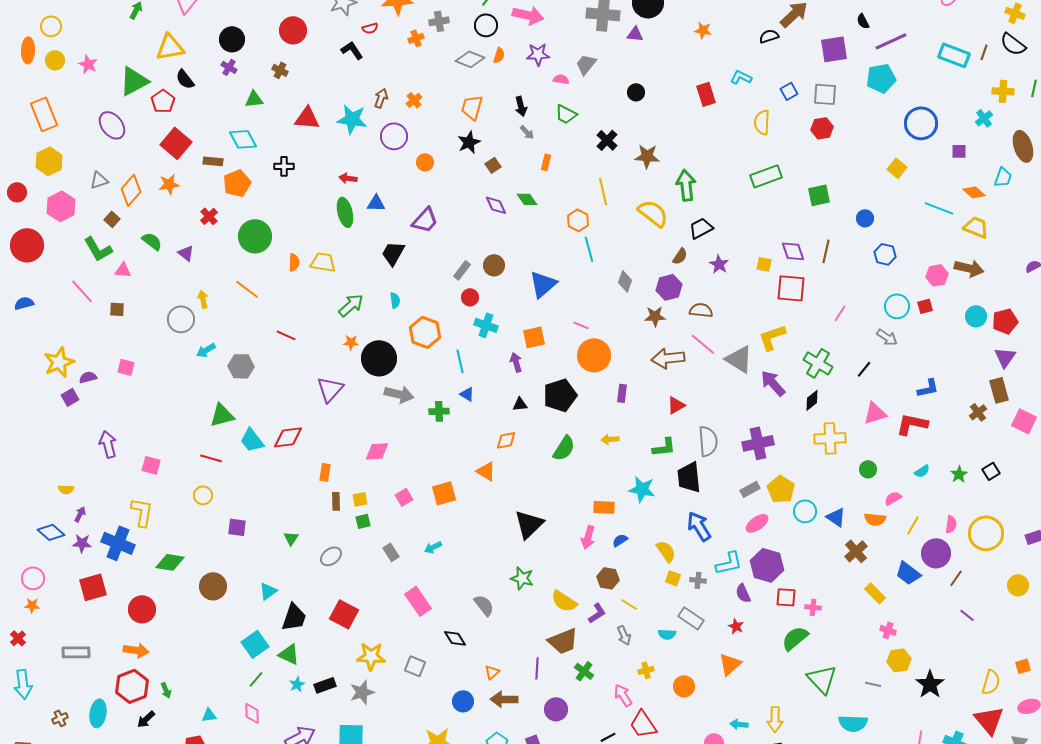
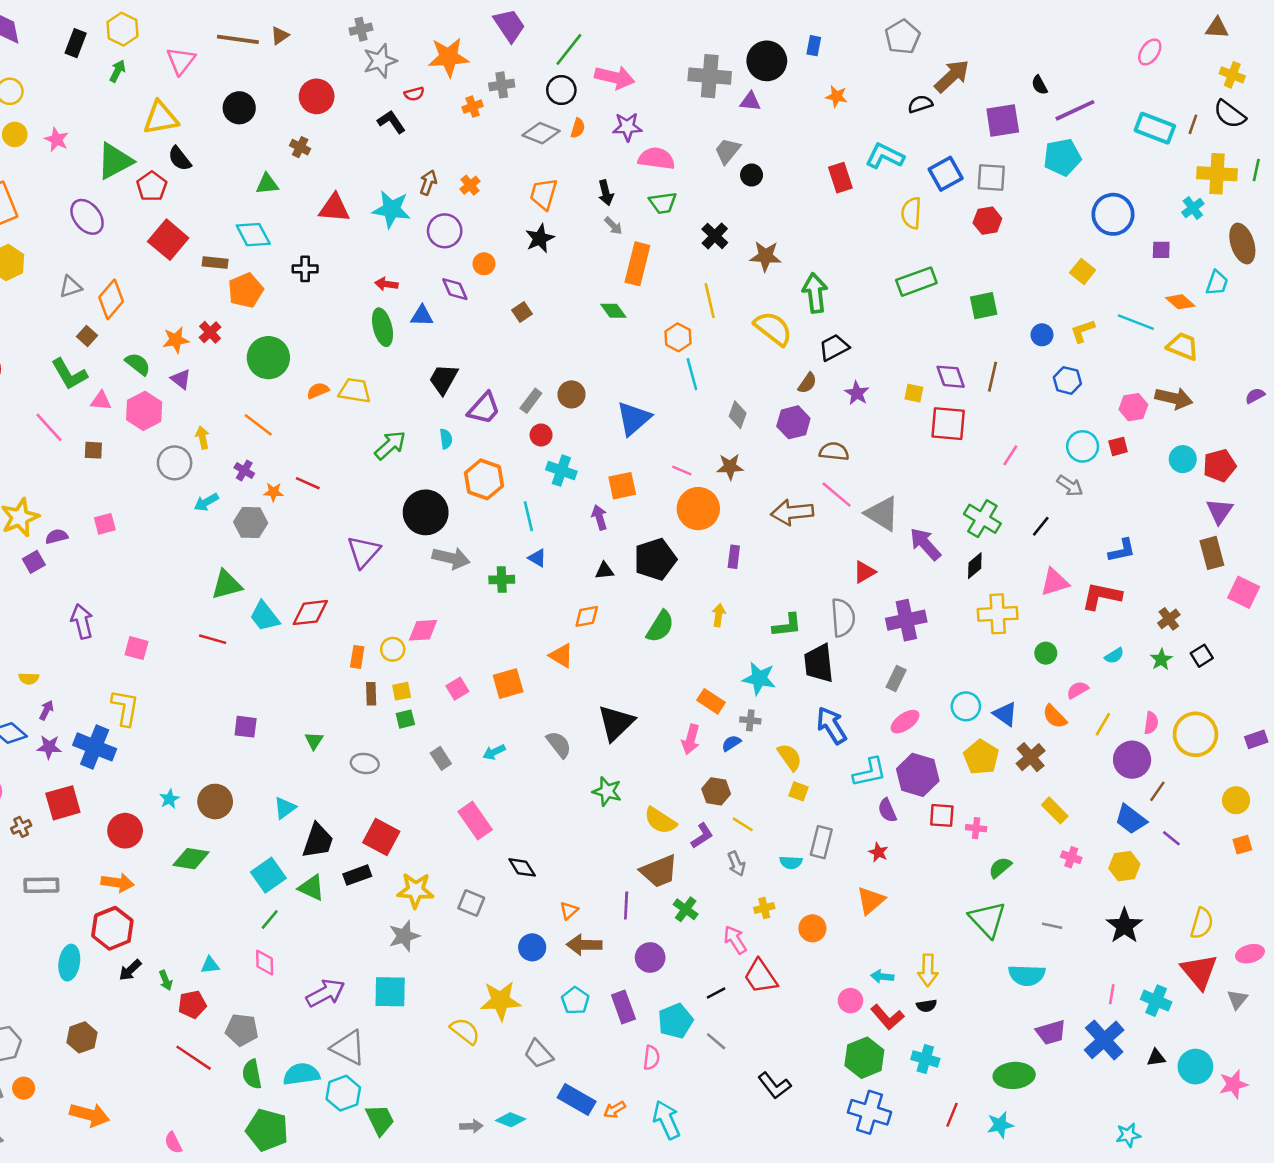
gray trapezoid: (586, 64) -> (727, 151), moved
purple cross: (229, 67) -> (244, 471), moved
cyan L-shape: (741, 77) -> (885, 156), size x1.4
pink semicircle: (561, 79) -> (656, 159), size x1.8
blue square: (789, 91) -> (946, 174), size x1.5
yellow cross: (1003, 91) -> (1217, 174), size x1.4
green trapezoid: (566, 114) -> (663, 203), turned -35
orange rectangle: (546, 162) -> (637, 264), size x2.0
brown square: (493, 165) -> (522, 312), moved
orange star: (169, 184) -> (176, 340), moved
purple diamond: (496, 205) -> (455, 289), moved
pink hexagon: (61, 206) -> (144, 411), moved
purple trapezoid: (425, 220) -> (484, 408), moved
orange semicircle: (294, 262) -> (318, 391), turned -114
brown star: (655, 316) -> (730, 467), moved
yellow L-shape: (772, 337) -> (1083, 331), moved, size x0.7
orange star: (351, 342) -> (273, 492), moved
pink square: (126, 367) -> (105, 524), turned -30
red triangle: (676, 405) -> (864, 572), moved
brown cross: (978, 412) -> (1169, 619), moved
yellow arrow: (610, 439) -> (719, 615), turned 102
gray rectangle: (750, 489) -> (896, 678), turned -36
yellow pentagon: (781, 489) -> (981, 757), moved
yellow circle: (203, 495) -> (393, 649), moved
orange rectangle: (604, 507) -> (711, 701), turned 30
orange semicircle: (875, 519) -> (1055, 717), turned 40
gray ellipse: (331, 556) -> (365, 763), turned 45
green diamond: (170, 562) -> (191, 859), moved
blue trapezoid: (908, 573) -> (1131, 819), moved
gray cross: (698, 580) -> (750, 720), moved
gray semicircle: (484, 605) -> (559, 744), moved
gray rectangle: (691, 618) -> (821, 842), turned 70
green semicircle: (795, 638) -> (1000, 867), moved, size x0.7
yellow hexagon: (899, 660) -> (1124, 866), moved
orange square: (1023, 666) -> (1242, 845), moved
cyan star: (297, 684) -> (169, 799), moved
black rectangle: (325, 685) -> (357, 875), moved
green arrow: (166, 690) -> (166, 980), moved
brown cross: (60, 718) -> (21, 827), moved

